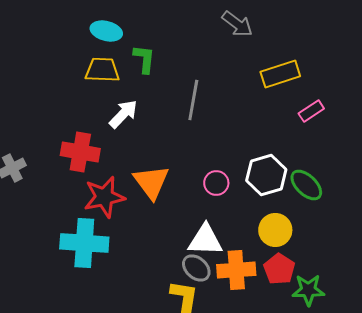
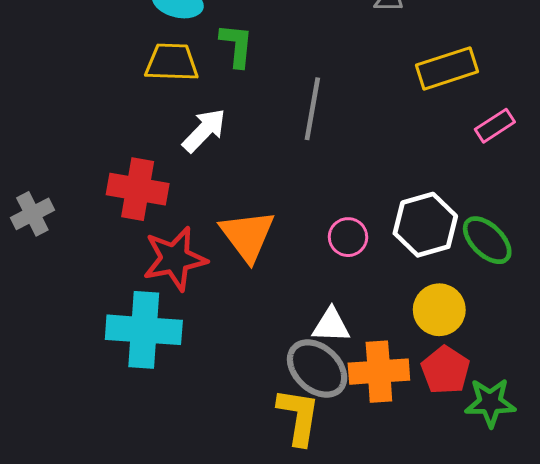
white triangle: (205, 240) -> (331, 325), size x0.7
gray ellipse: (196, 268) -> (317, 369), size x1.4

